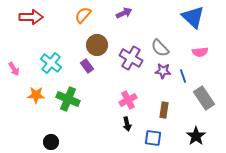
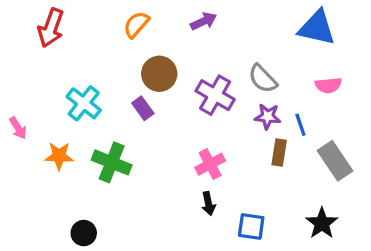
red arrow: (31, 17) -> (51, 28), turned 110
blue triangle: (193, 17) -> (317, 28), turned -30
pink arrow: (14, 69) -> (18, 128), moved
brown rectangle: (164, 110) -> (279, 153), moved

